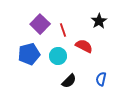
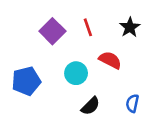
red line: (63, 30) -> (88, 27), moved
blue pentagon: (29, 54) -> (26, 81), moved

